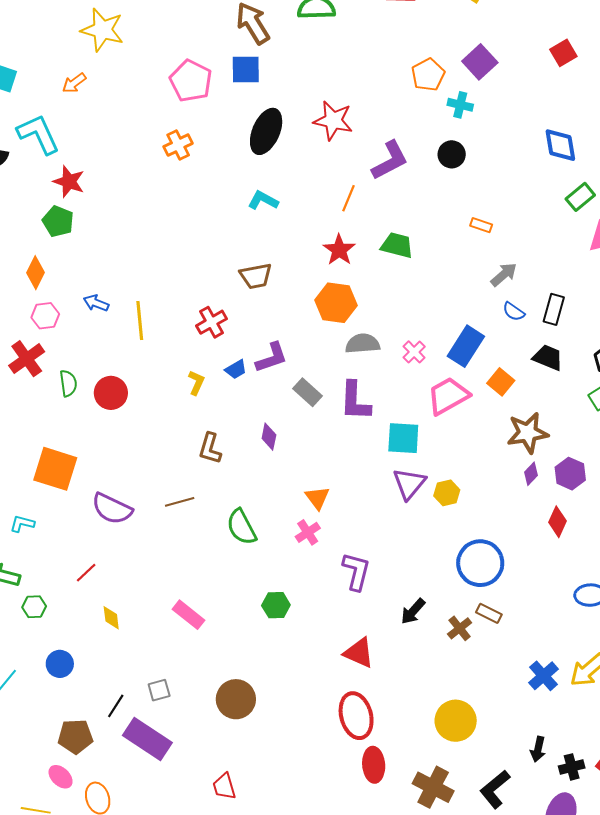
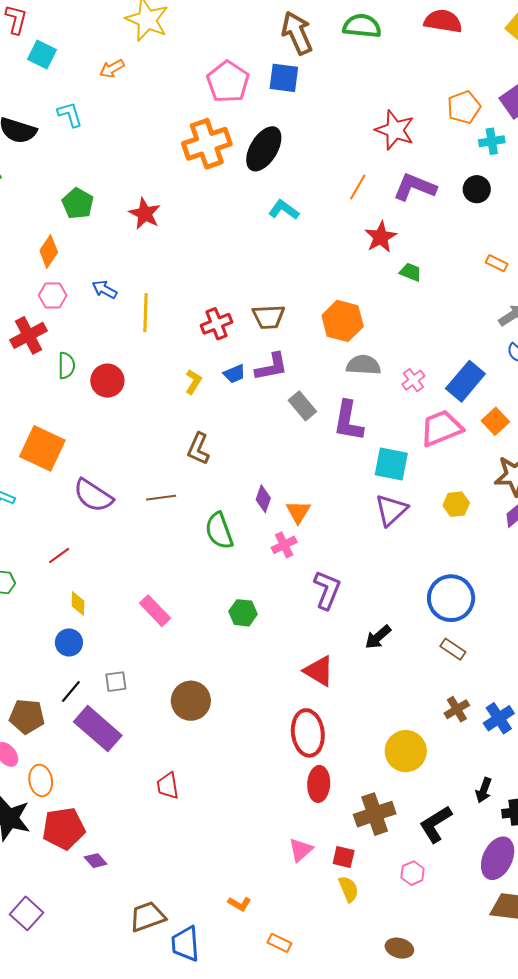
cyan cross: (460, 105) -> (492, 141), turned -30
red star: (333, 121) -> (395, 130), moved
black ellipse: (266, 131) -> (264, 149), moved
cyan L-shape: (38, 134) -> (70, 114), size x0.6
orange cross: (178, 145) -> (207, 144), size x1.6
purple L-shape: (390, 160) -> (415, 187), turned -138
red star: (69, 182) -> (145, 214), moved
orange line: (348, 198) -> (358, 187), moved
green trapezoid: (397, 245) -> (411, 272), size x0.7
red star: (339, 250) -> (381, 237), moved
brown trapezoid: (256, 276) -> (269, 317), moved
purple diamond: (269, 437) -> (263, 499), moved
yellow hexagon: (447, 493) -> (456, 504), moved
brown cross: (460, 628) -> (457, 709), moved
blue circle: (60, 664) -> (69, 642), moved
brown cross: (433, 787) -> (375, 814), turned 36

